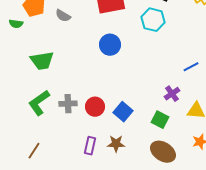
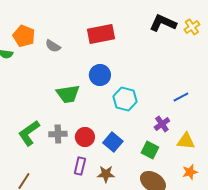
cyan hexagon: (153, 20) -> (125, 99), moved
green trapezoid: (42, 61) -> (68, 94), moved
purple rectangle: (90, 146) -> (80, 166), moved

